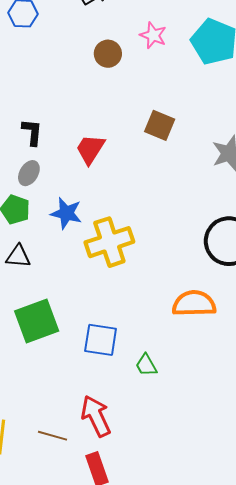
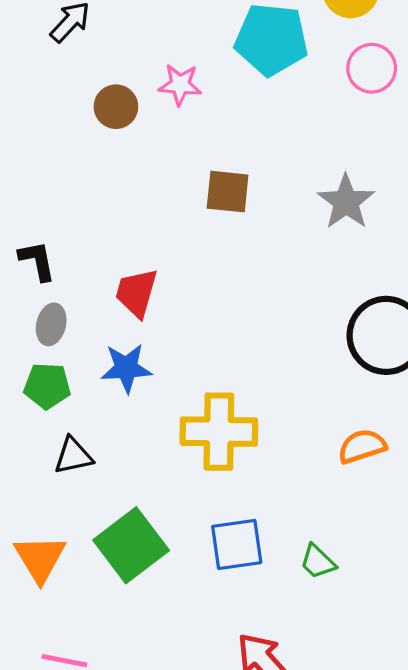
pink star: (153, 35) -> (180, 85), moved
red trapezoid: (90, 149) -> (136, 293), moved
yellow cross: (109, 242) -> (219, 432), moved, turned 36
orange semicircle: (194, 304) -> (362, 446), size x0.7

